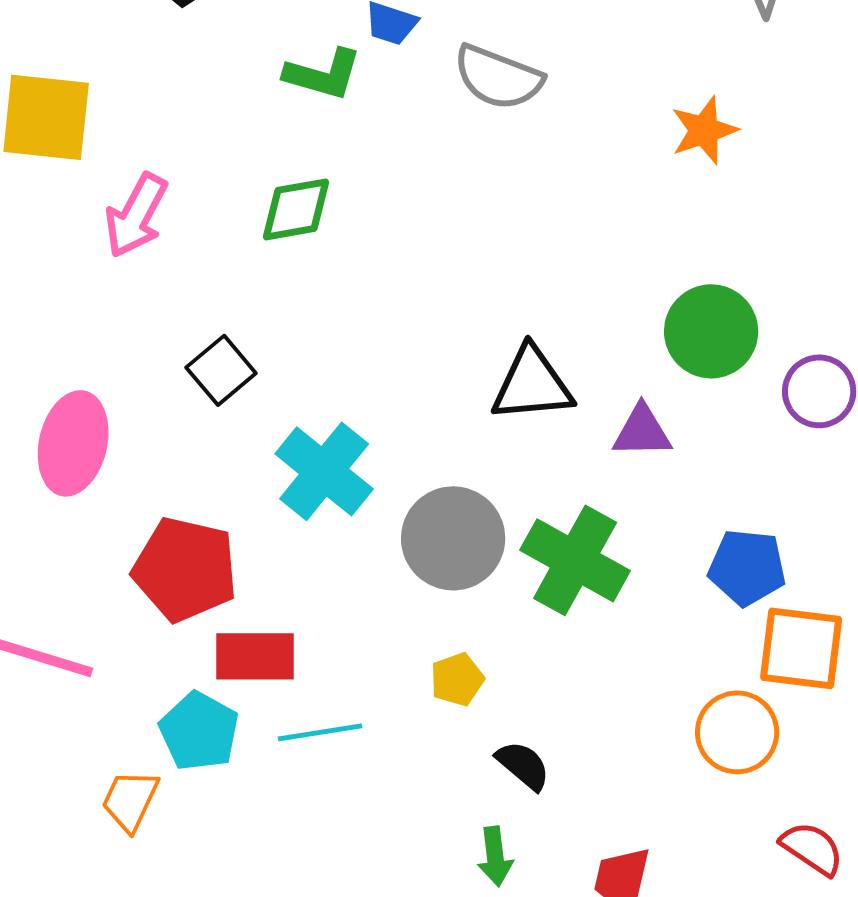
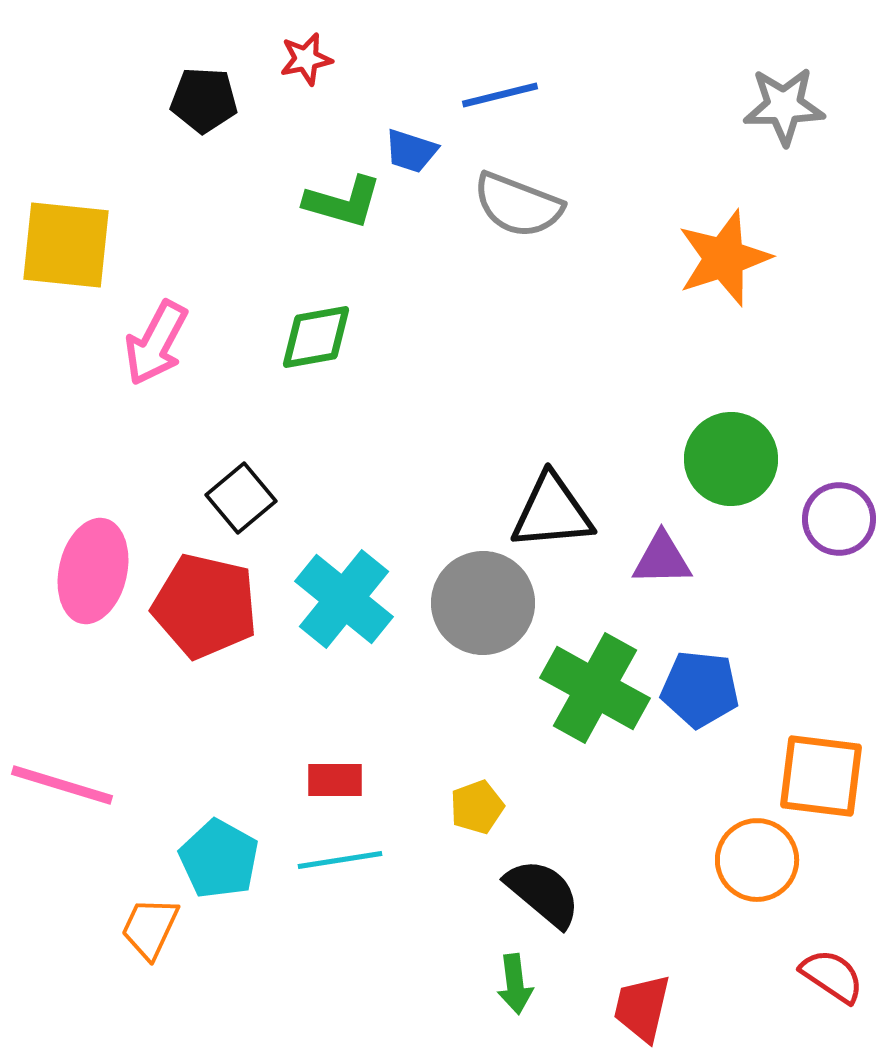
orange star: (704, 130) -> (724, 258), size x1.4
gray circle: (453, 538) -> (483, 603), moved
blue pentagon: (747, 567) -> (700, 689), moved
red pentagon: (185, 569) -> (205, 606), moved
red rectangle: (255, 656) -> (335, 780), moved, size x0.7
black semicircle: (523, 765) -> (543, 893), size x1.4

